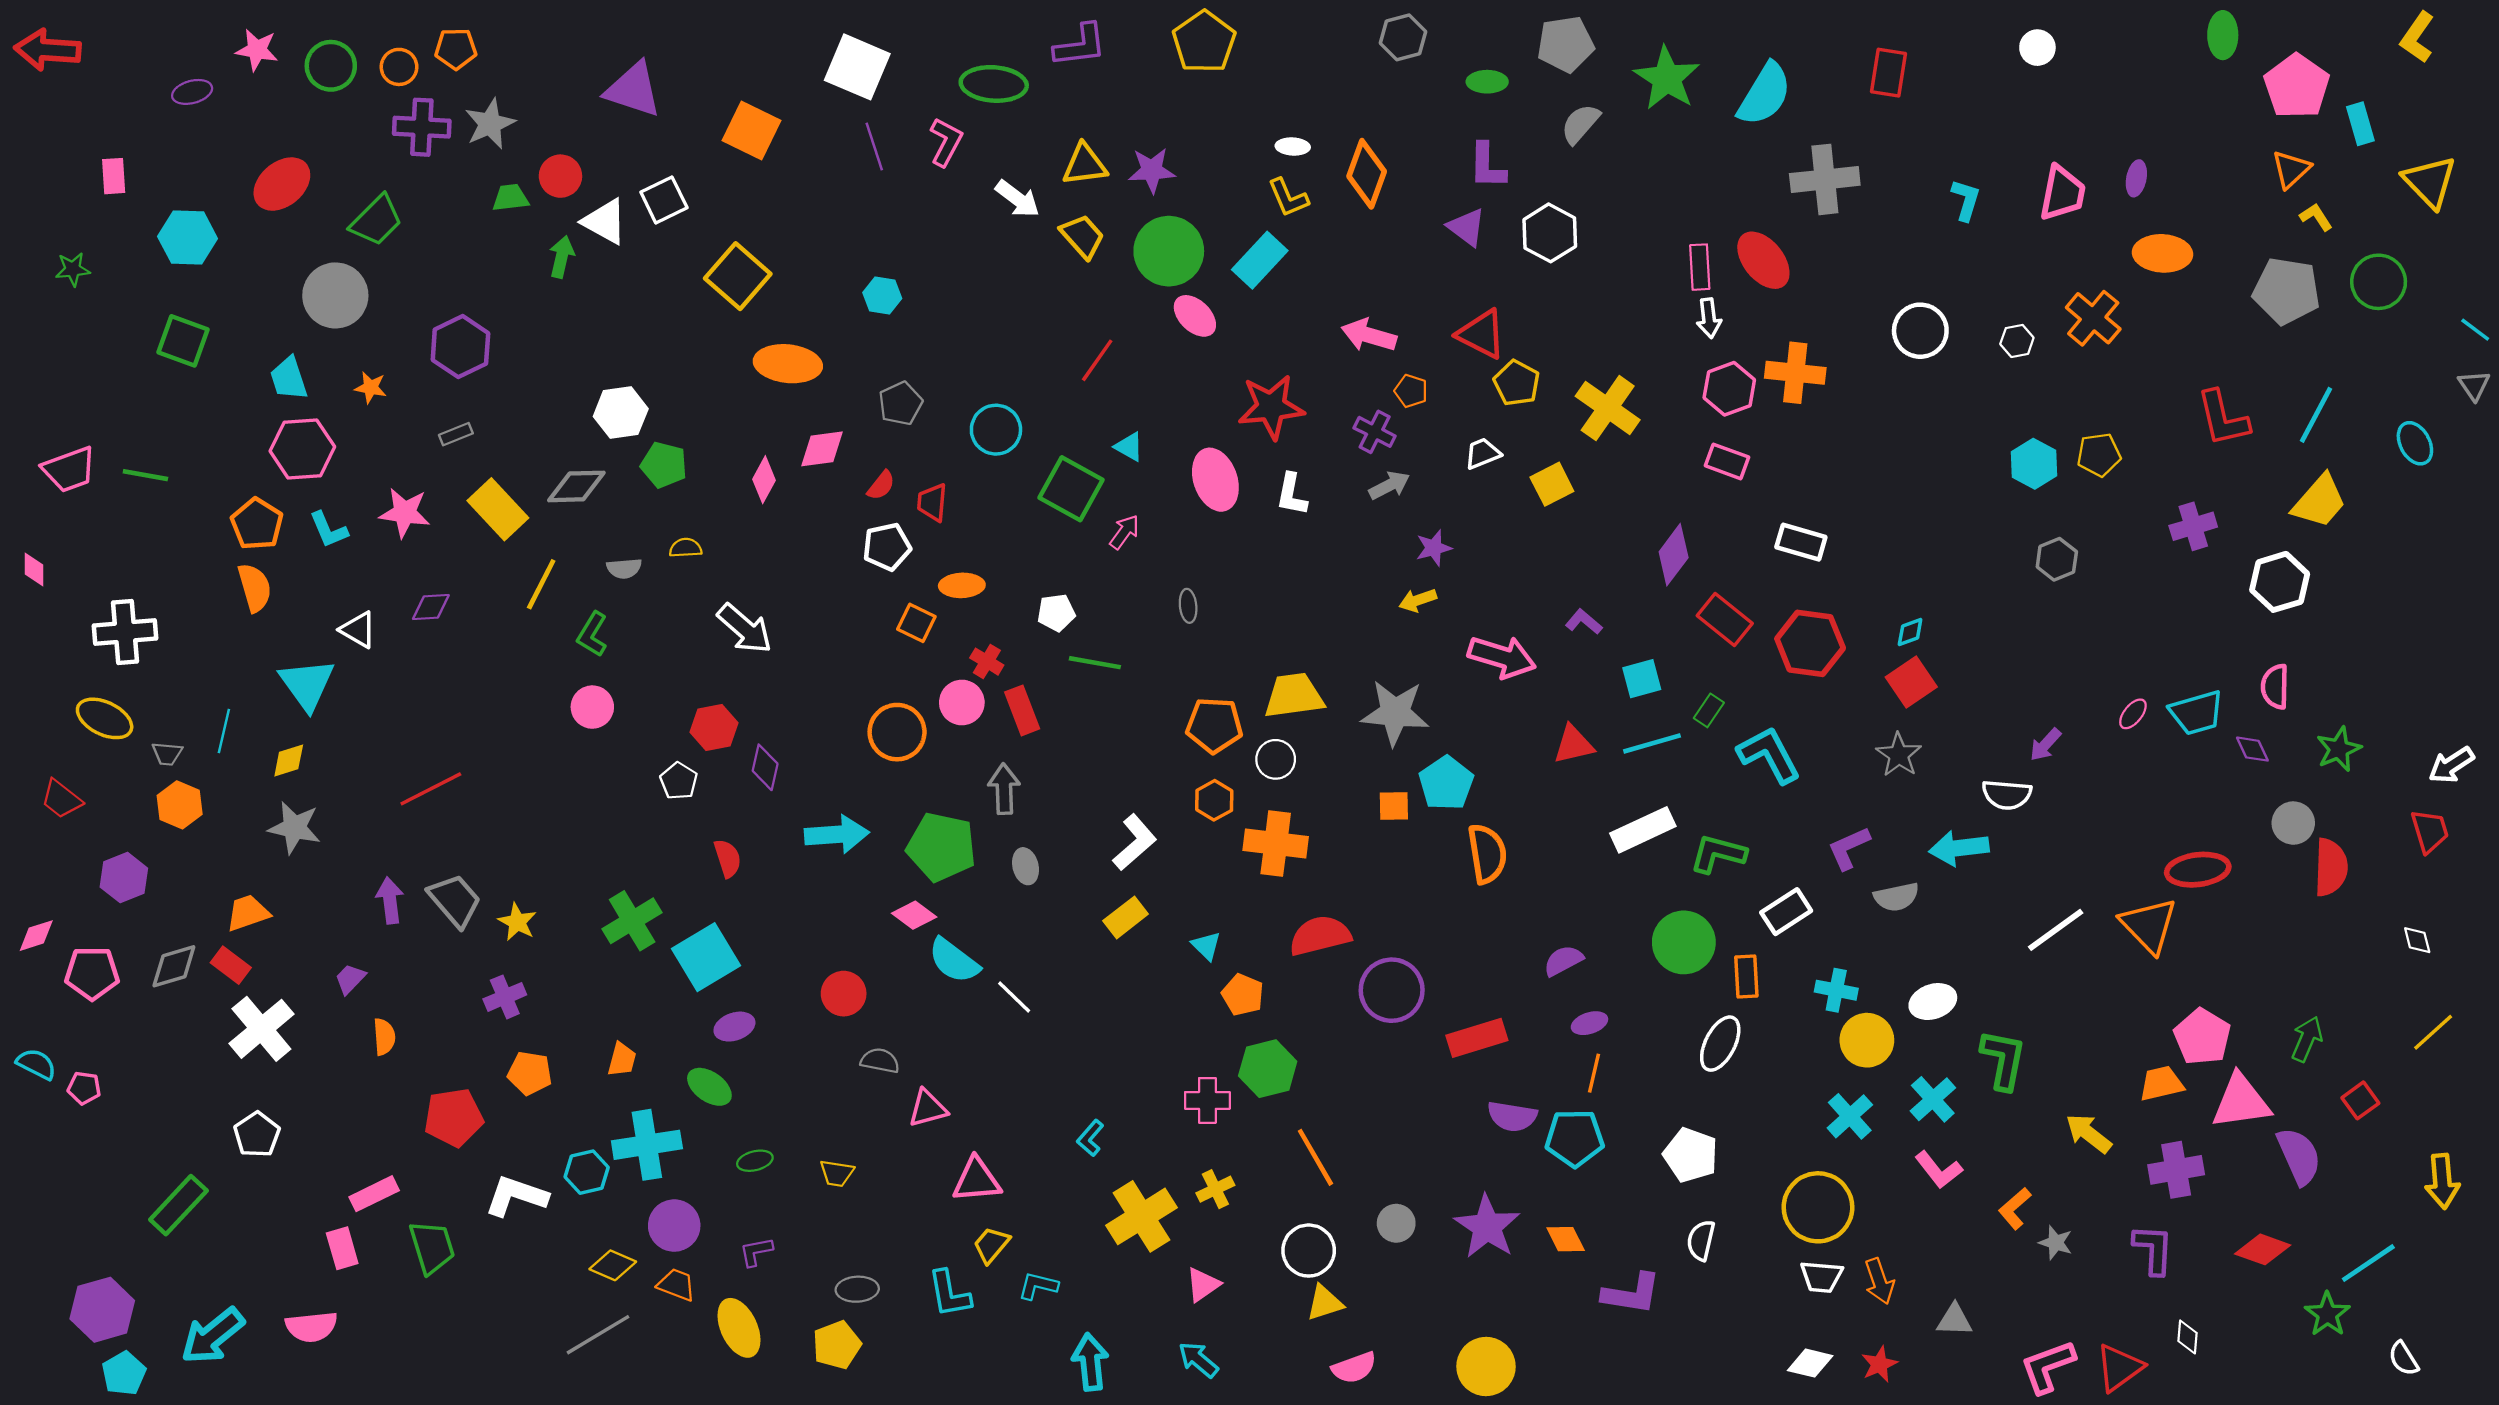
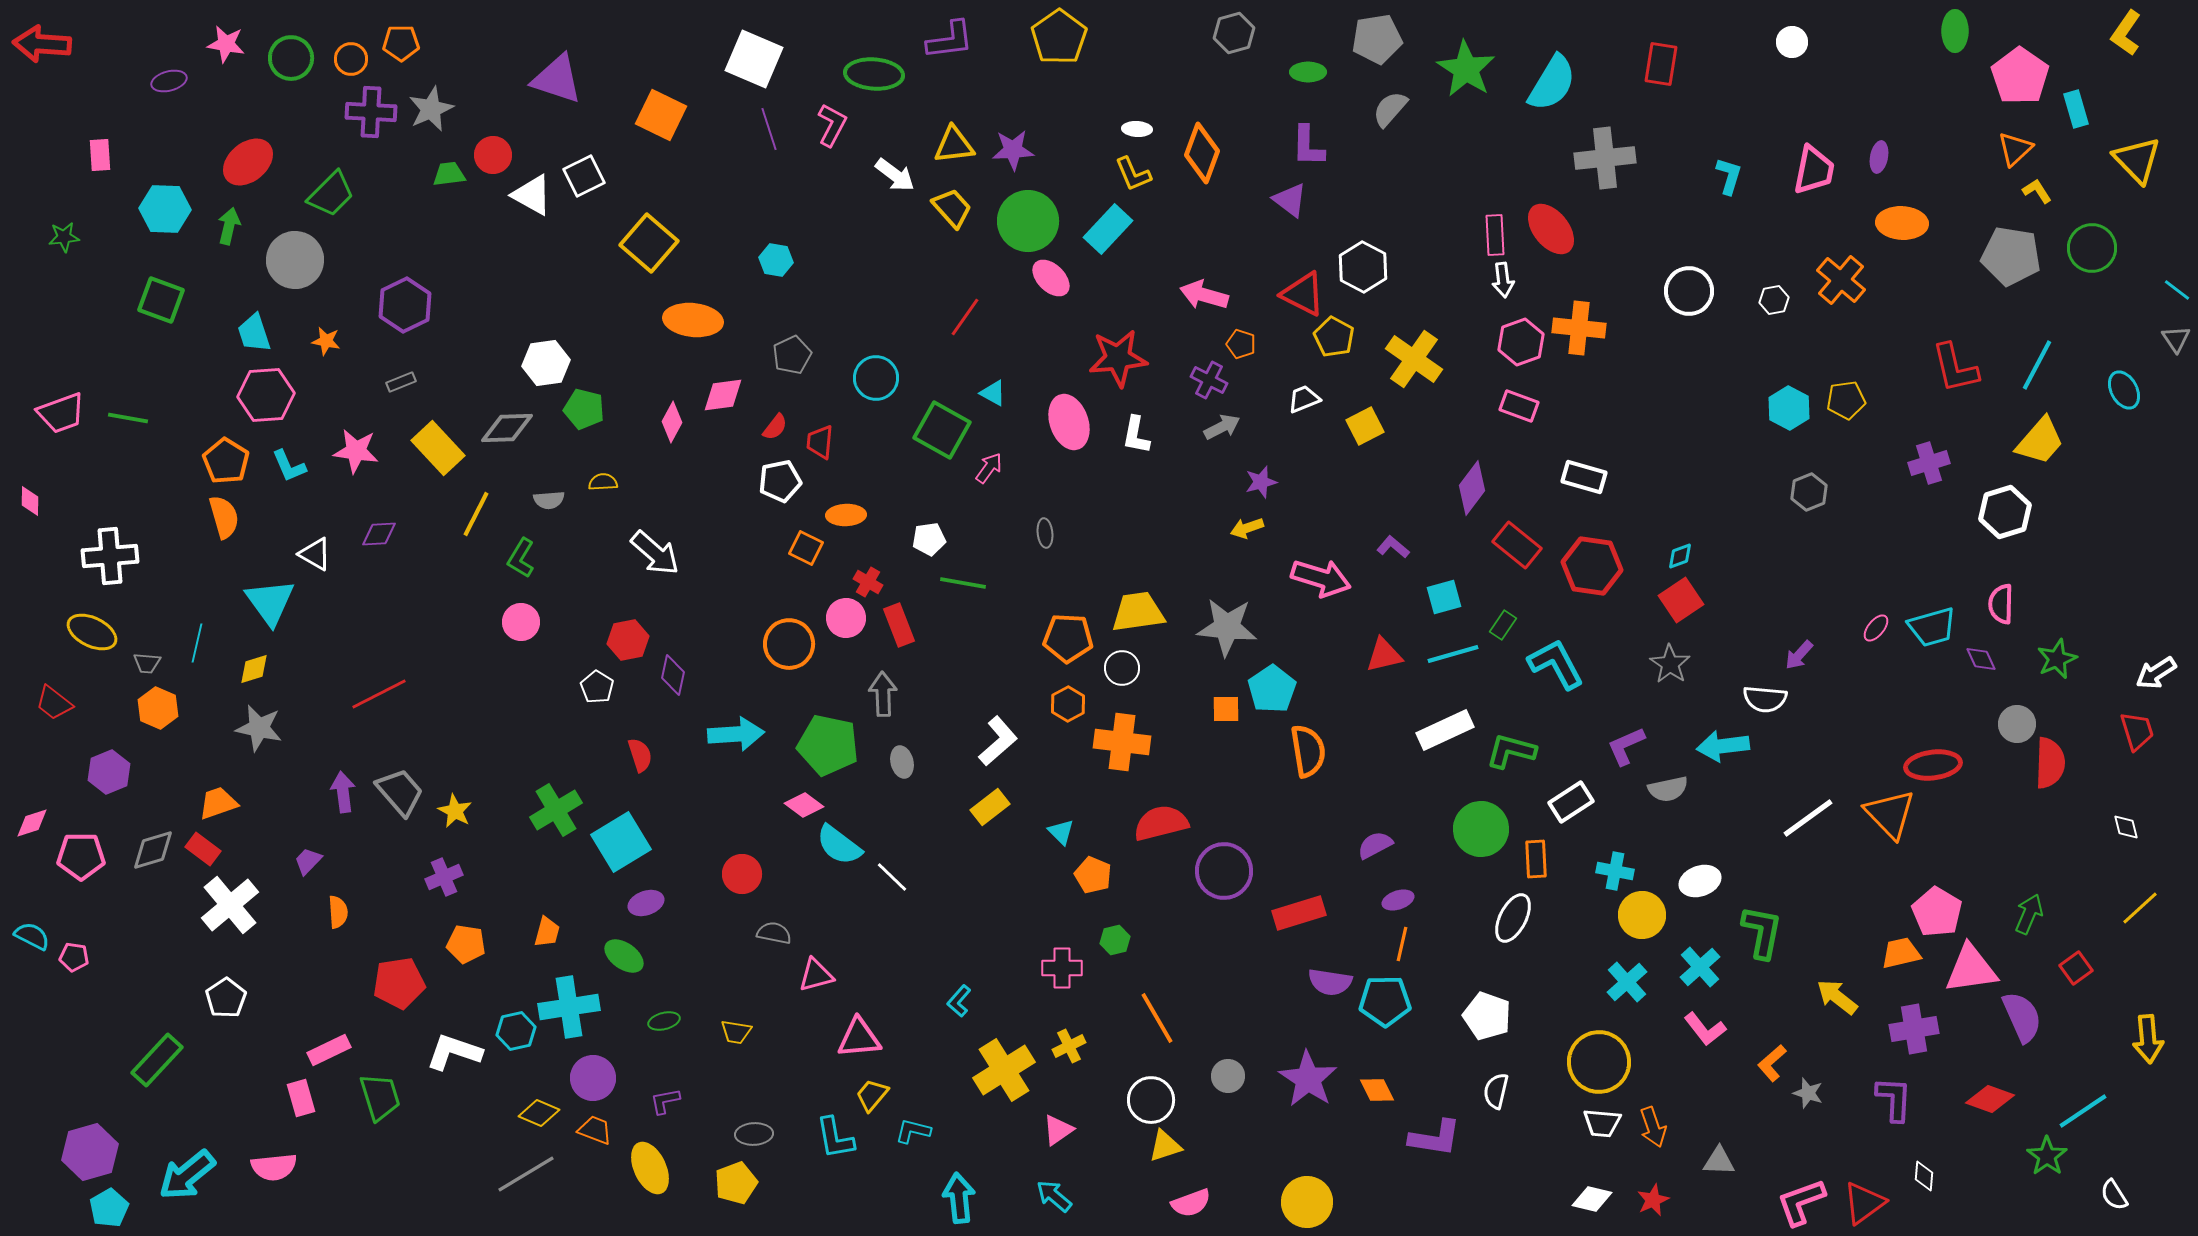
white hexagon: (1550, 233) -> (1363, 267), moved
green arrow: (562, 257) -> (229, 226), moved
green hexagon: (1268, 1069) -> (1115, 940), size x0.6

